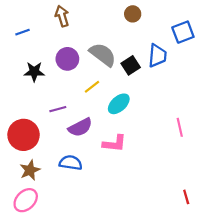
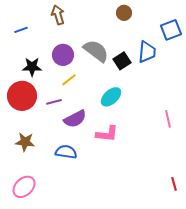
yellow line: (92, 87) -> (69, 80), moved
red circle: (24, 135) -> (22, 96), moved
brown star: (30, 170) -> (25, 142), moved, turned 30

